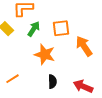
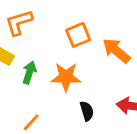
green arrow: (34, 29) -> (29, 72), moved

